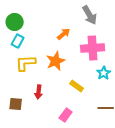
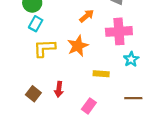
yellow rectangle: (77, 86) -> (101, 74), turned -32
red arrow: (39, 92) -> (59, 89), moved
brown square: (16, 104) -> (33, 94), turned 32

